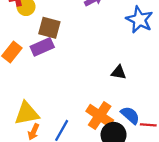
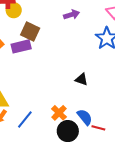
orange cross: (100, 116) -> (59, 113), size x0.7

